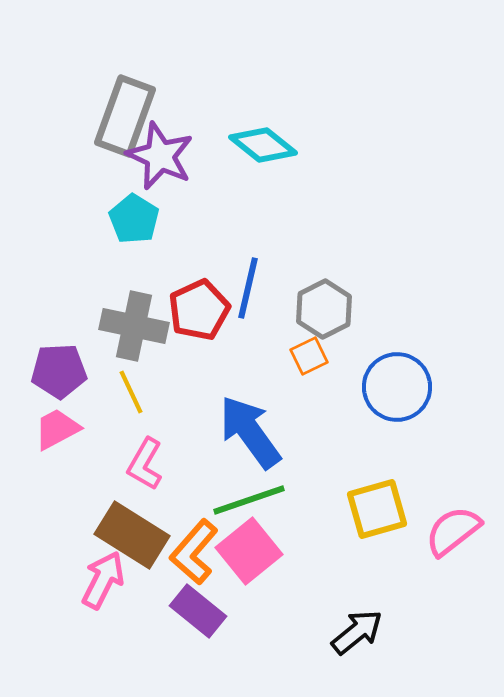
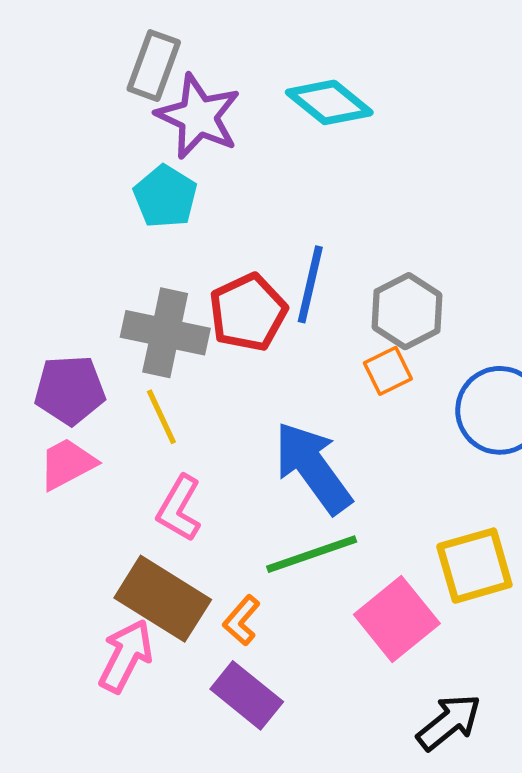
gray rectangle: (125, 116) -> (154, 66), size x0.7
pink square: (249, 551) -> (397, 619), moved
orange L-shape: (194, 552) -> (242, 620), size x0.6

